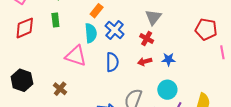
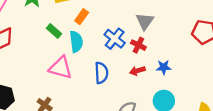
green rectangle: (55, 20) -> (54, 31), moved, turned -40
blue cross: (115, 30) -> (115, 39), moved

